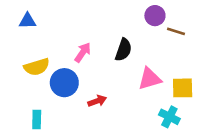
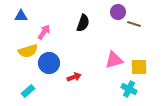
black semicircle: (123, 50) -> (83, 23), moved
pink arrow: (83, 52) -> (44, 32), moved
cyan rectangle: (37, 119) -> (28, 91), turned 48

